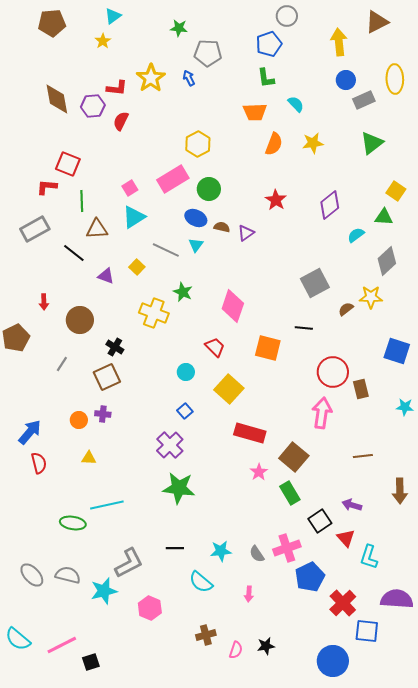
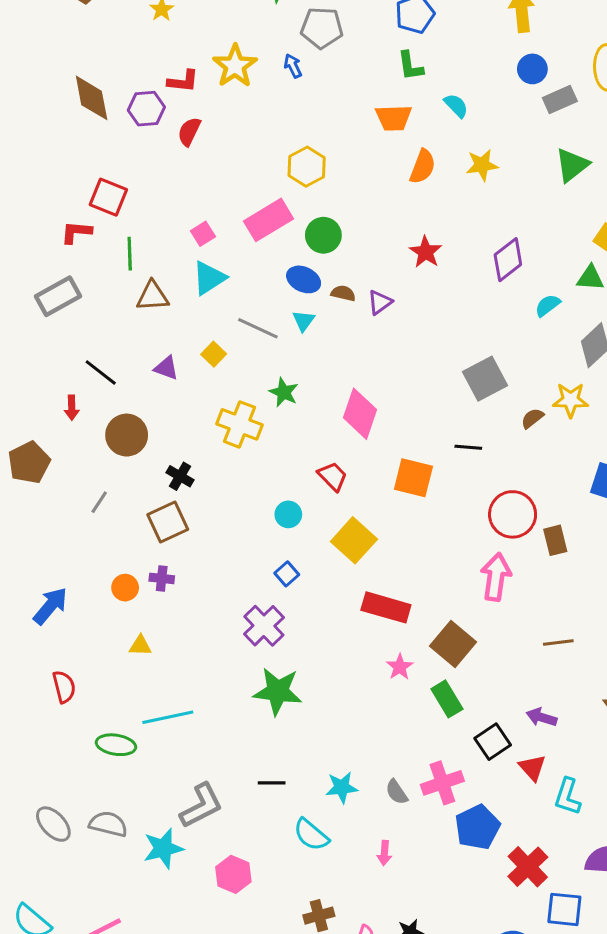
black line: (74, 253) -> (101, 373), moved
red semicircle: (39, 463) -> (64, 687), moved

